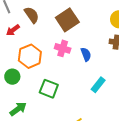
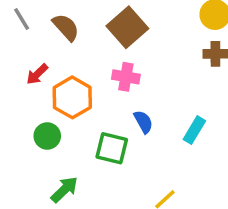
red arrow: (13, 30) -> (37, 74), moved
blue semicircle: (86, 54) -> (143, 122), moved

